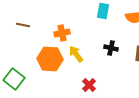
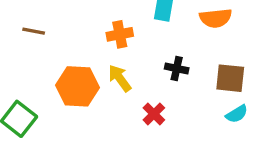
orange cross: (62, 33) -> (120, 34), moved
red cross: (89, 85) -> (154, 114), moved

